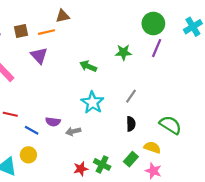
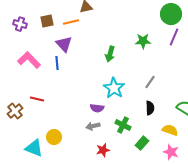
green arrow: (88, 66) -> (110, 54), turned -98
purple semicircle: (53, 122) -> (97, 108), moved
blue line: (32, 130) -> (57, 63), moved, turned 56
gray arrow: (73, 131) -> (93, 126), moved
green rectangle: (131, 159) -> (142, 143), moved
green cross: (102, 164) -> (123, 125), moved

